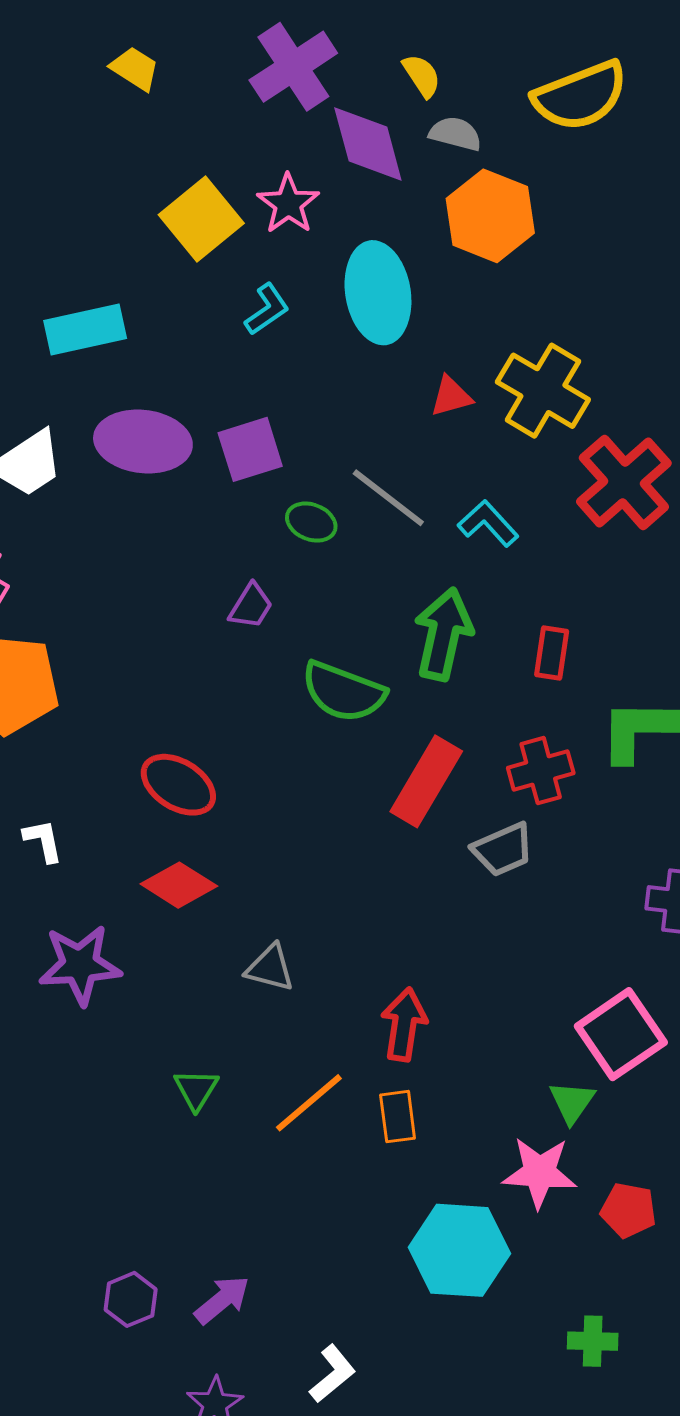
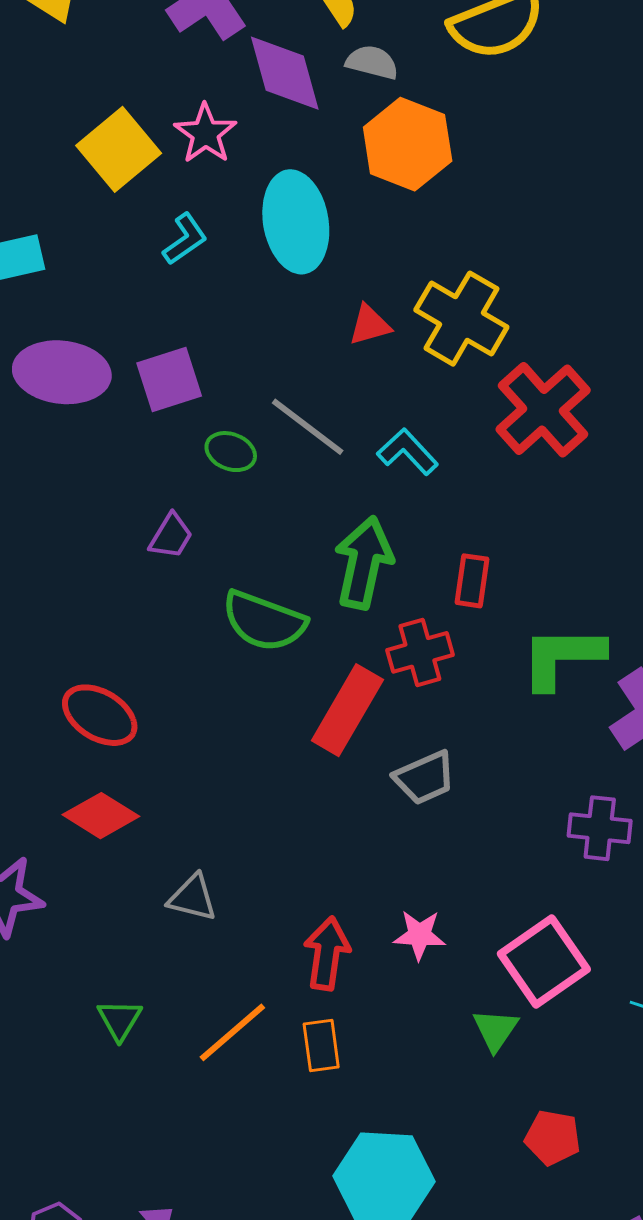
red cross: (541, 771) -> (420, 652), moved
pink star: (539, 1172) -> (420, 935), moved, size x0.7

